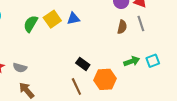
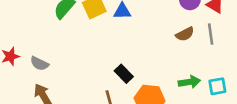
brown semicircle: (122, 27) -> (185, 34), turned 40

